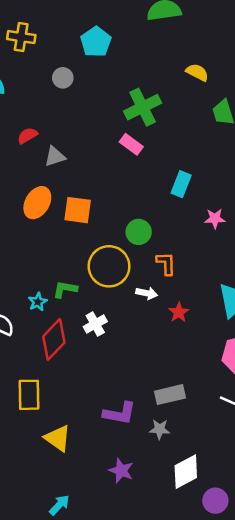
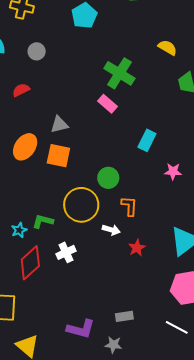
gray circle: (63, 78) -> (37, 51), moved
green cross: (143, 107) -> (119, 73), turned -36
gray triangle: (55, 156) -> (59, 125), moved
gray rectangle: (170, 395) -> (124, 316), size x0.7

